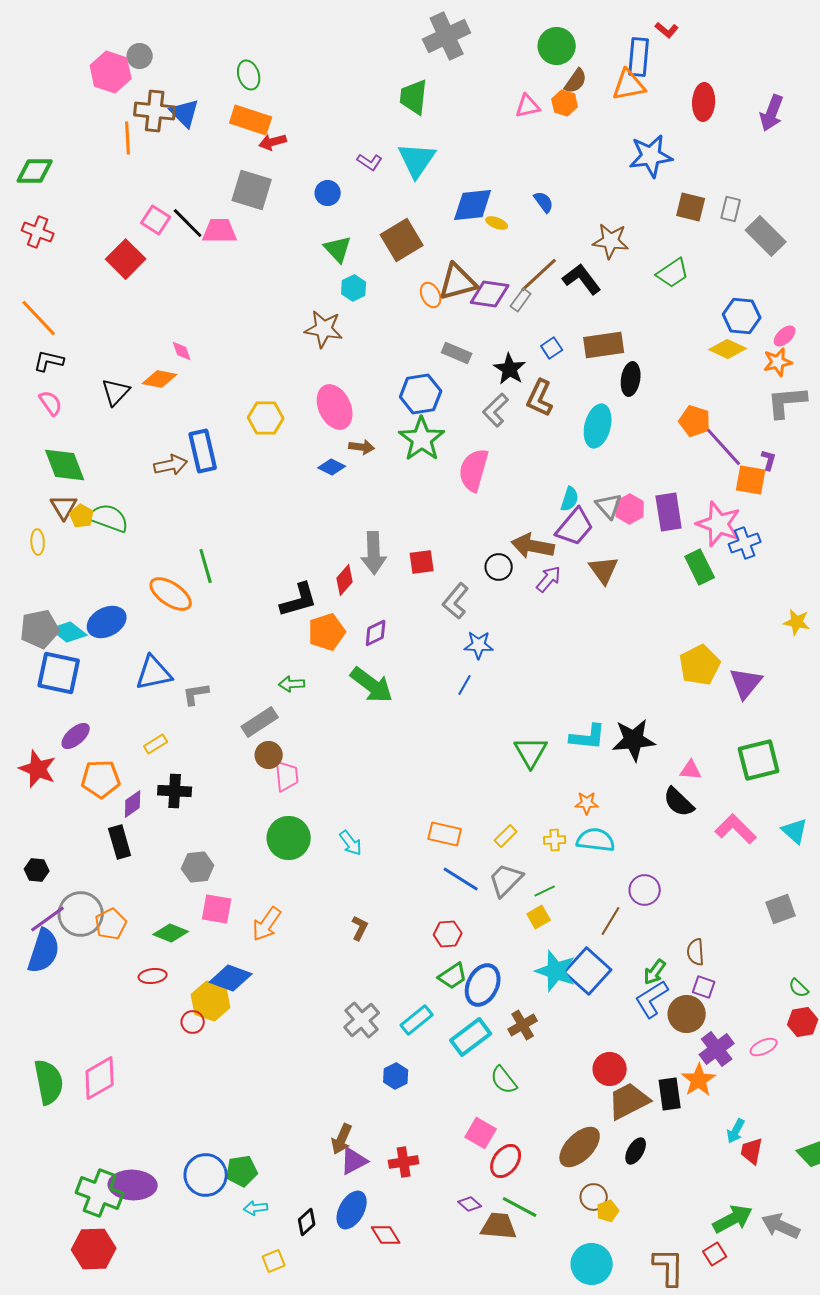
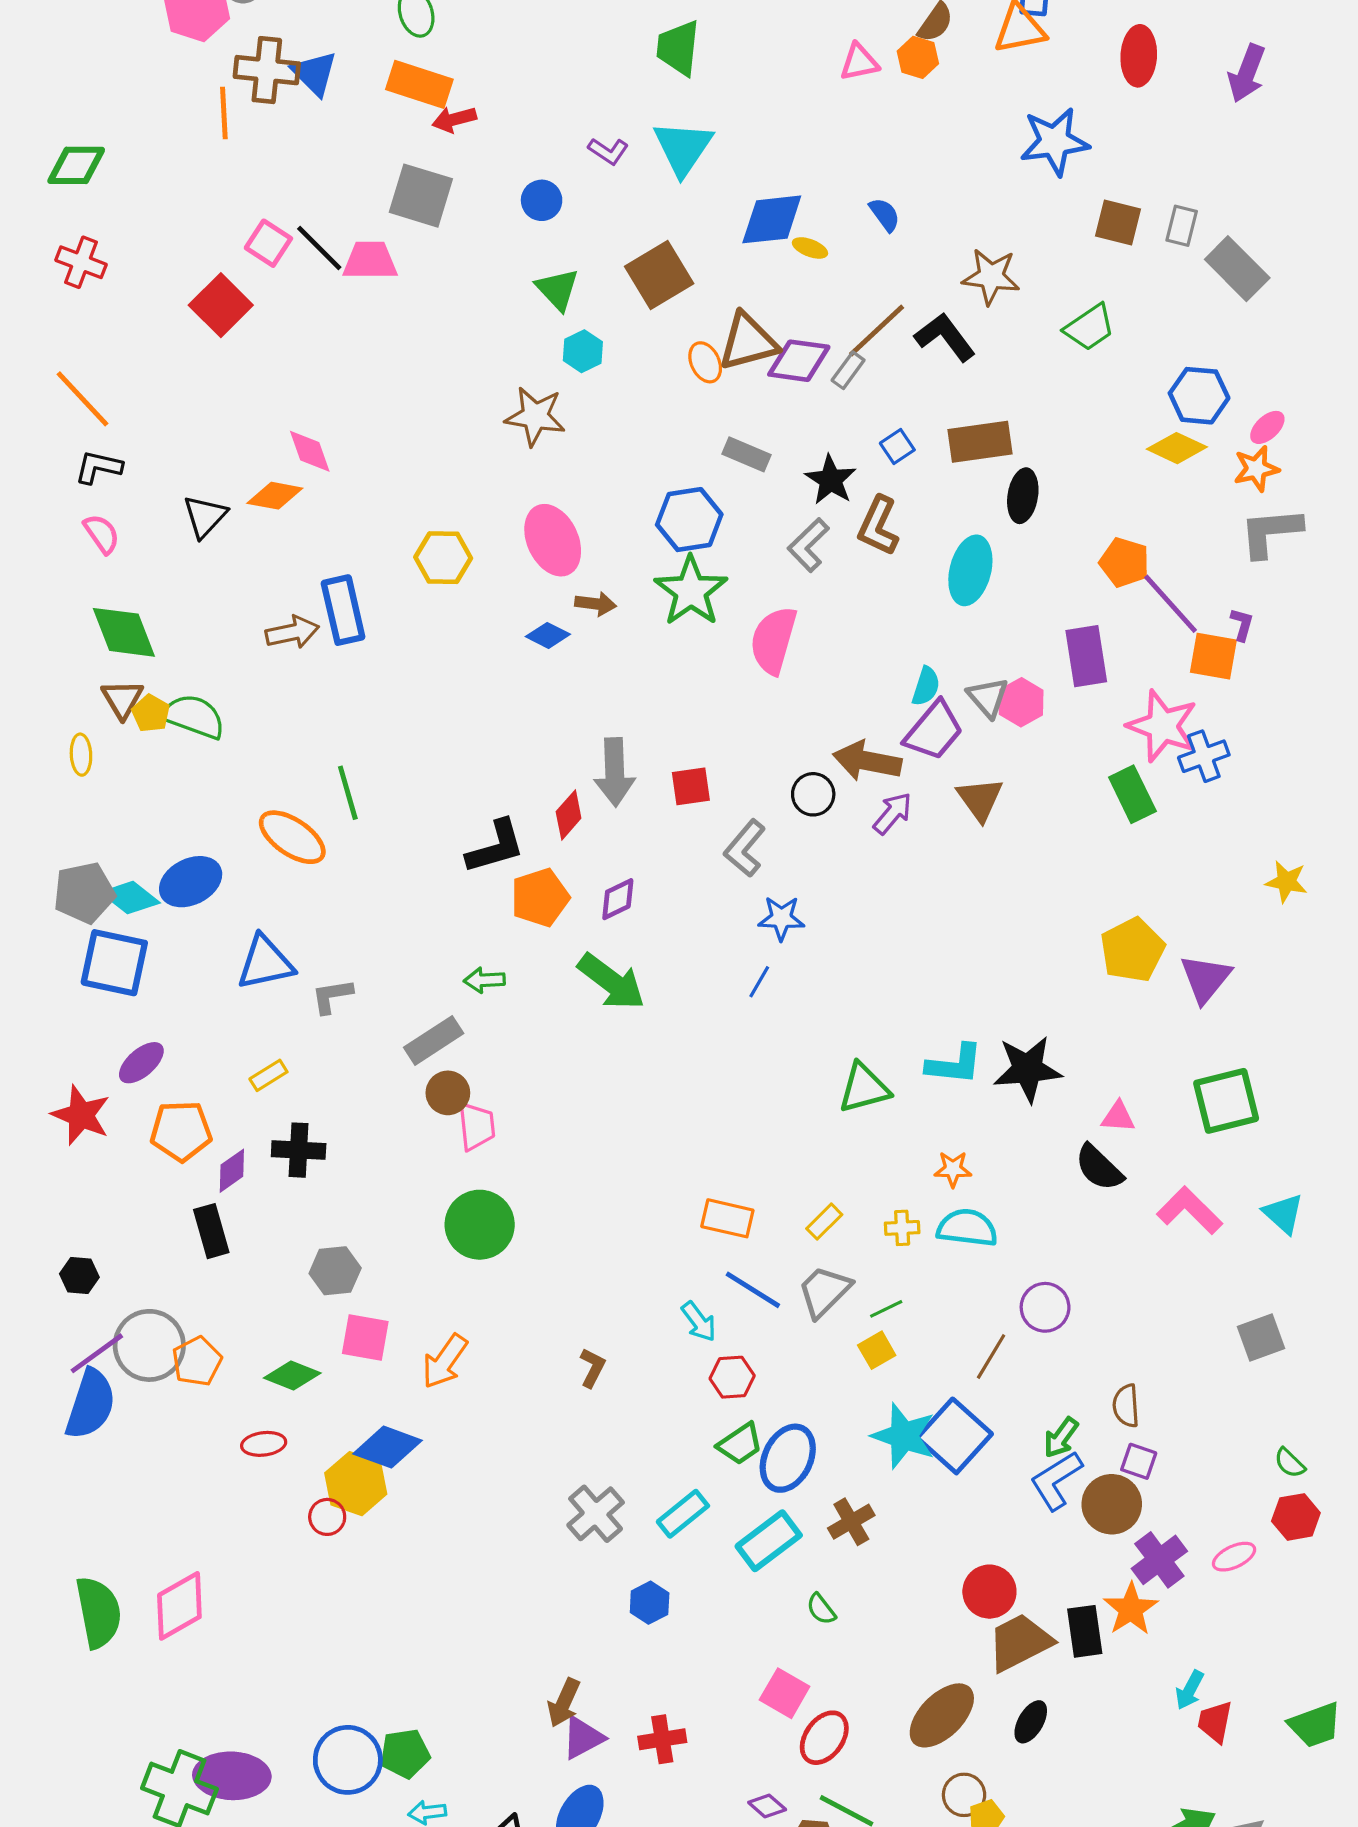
pink diamond: (182, 351) -> (310, 451), size x1.4
purple rectangle: (669, 512) -> (1086, 656), moved
green triangle: (531, 752) -> (864, 1088), turned 45
cyan arrow: (351, 843) -> (699, 1322), moved
green semicircle: (504, 1080) -> (821, 1609), size x0.7

